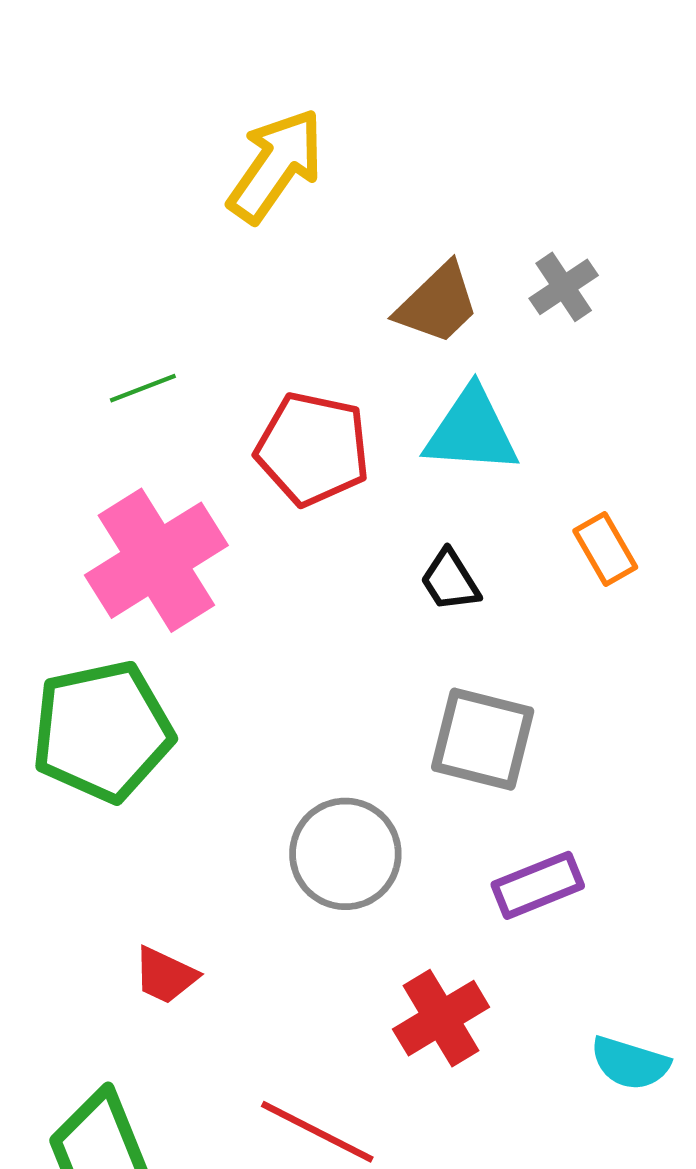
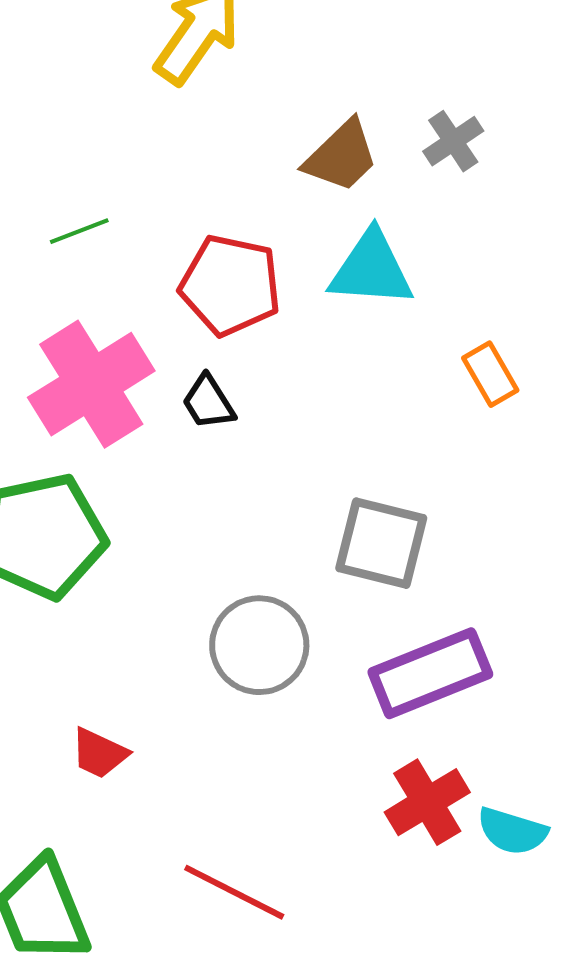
black trapezoid: (450, 580) -> (208, 402), moved
purple rectangle: (538, 885) -> (430, 673), size x1.5
red cross: (441, 1018) -> (427, 802), moved

